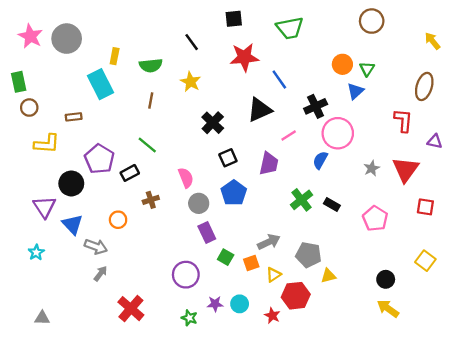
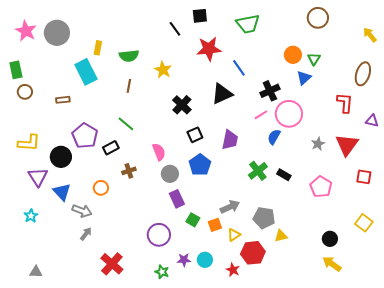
black line: (192, 42) -> (175, 29), moved
pink line: (289, 136) -> (261, 115), moved
yellow L-shape: (47, 144) -> (29, 143), moved

